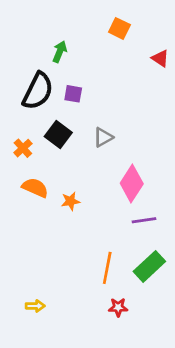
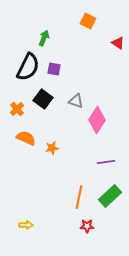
gray triangle: (103, 137) -> (76, 101), turned 49
pink diamond: (132, 184) -> (97, 120), moved

